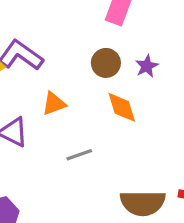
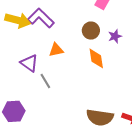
gray line: (79, 155) -> (45, 81), moved, turned 70

